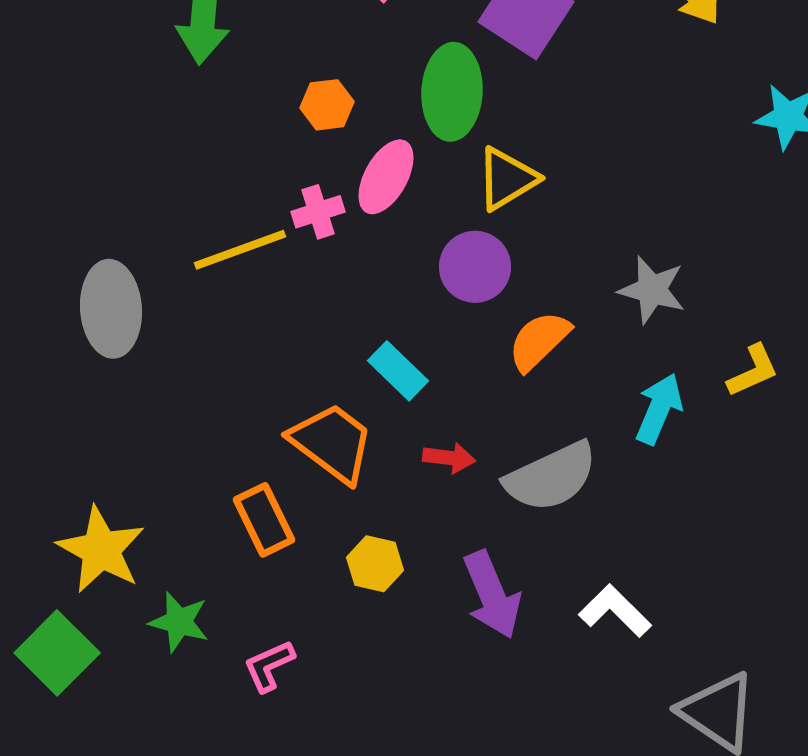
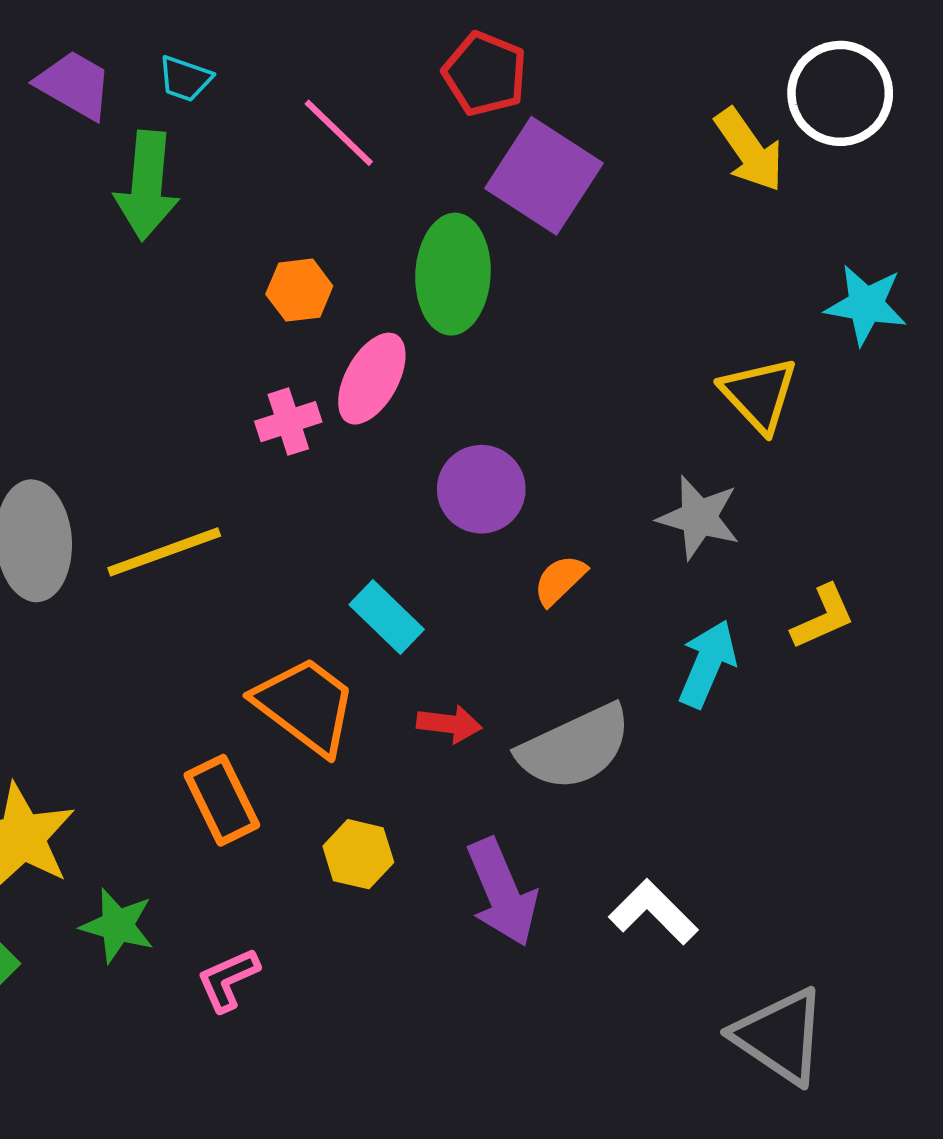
yellow triangle: (507, 179) -> (759, 395), moved, turned -42
yellow line: (240, 250) -> (164, 552), moved
orange semicircle: (539, 341) -> (560, 580), size x0.7

